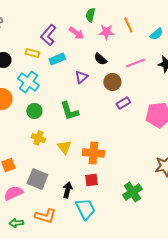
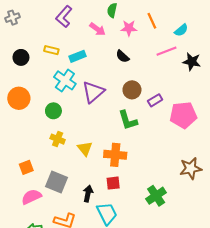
purple L-shape: (48, 35) -> (64, 17), moved
pink line: (135, 63) -> (167, 51), moved
purple triangle: (81, 77) -> (93, 92), moved, size x1.6
cyan cross: (28, 82) -> (65, 80), moved
brown circle: (112, 82) -> (132, 90), moved
purple rectangle: (123, 103) -> (155, 100), moved
green L-shape: (69, 111) -> (128, 120), moved

